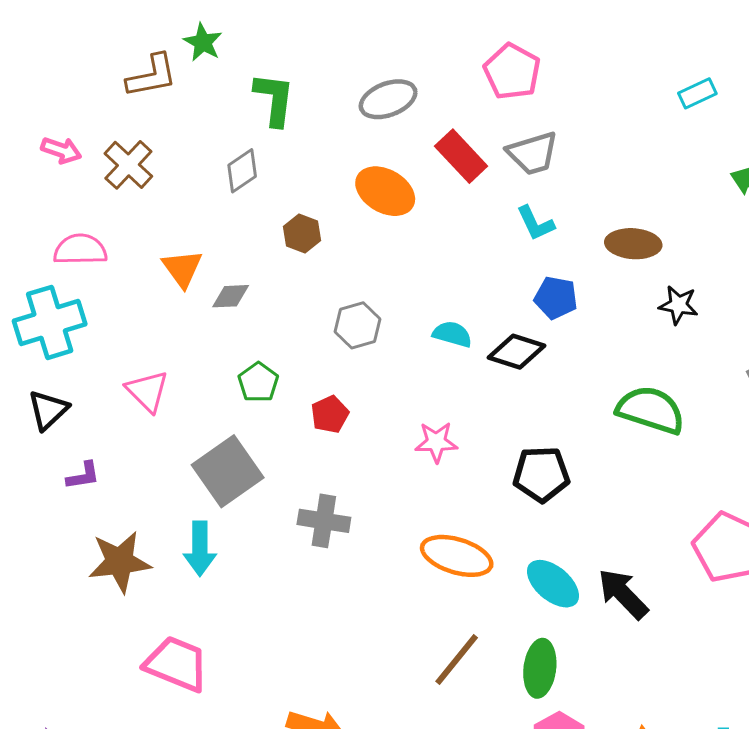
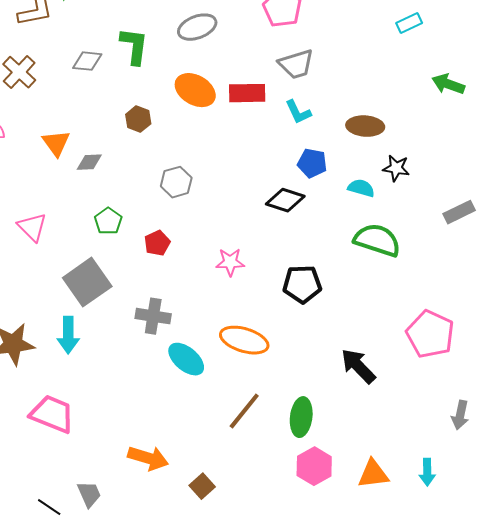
green L-shape: (274, 99) -> (134, 46), moved
red rectangle: (461, 156) -> (247, 93), moved, turned -48
gray diamond: (242, 171) -> (87, 61), moved, turned 40
cyan semicircle: (452, 334) -> (361, 188), moved
cyan ellipse: (553, 584) -> (186, 359), moved

